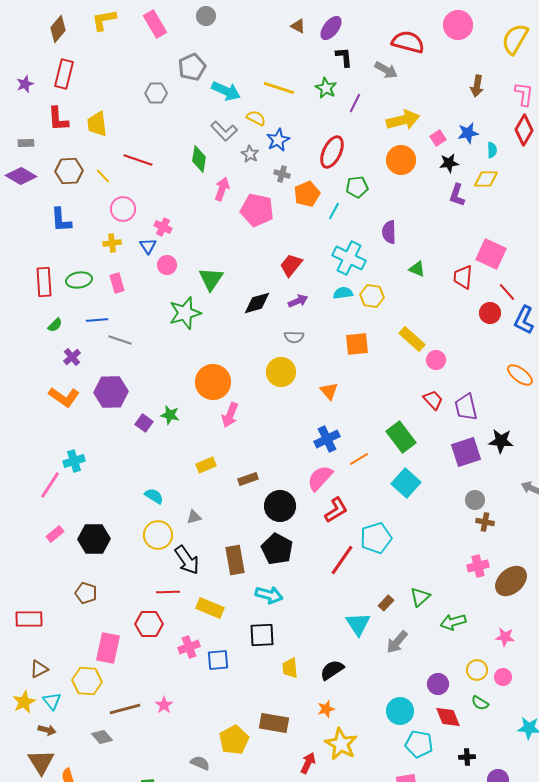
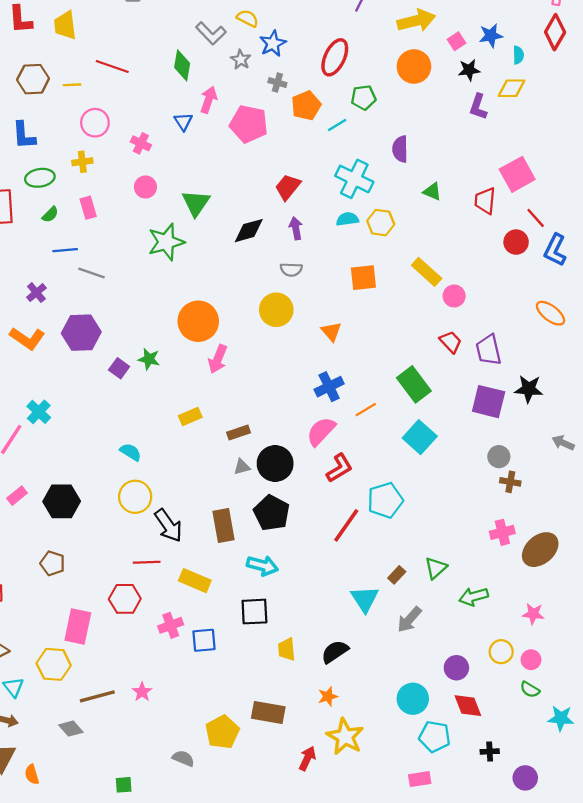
yellow line: (103, 176) -> (72, 85), turned -49
cyan line: (334, 211) -> (337, 125), turned 30
blue triangle: (148, 246) -> (183, 122), moved
pink square: (491, 254) -> (517, 174), turned 36
green ellipse: (79, 280) -> (40, 178), moved
purple arrow: (298, 301) -> (296, 228), turned -78
green semicircle: (55, 325) -> (50, 215), moved
purple square: (466, 452) -> (489, 402), turned 32
cyan cross: (74, 461) -> (39, 412), turned -30
gray triangle: (194, 517) -> (242, 467), moved
green semicircle: (480, 703) -> (530, 690), moved

